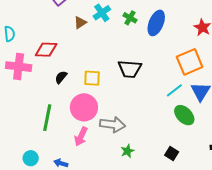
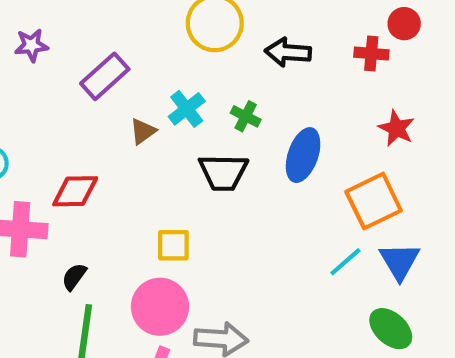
blue ellipse: (156, 23) -> (303, 155), moved
black trapezoid: (130, 69) -> (223, 172), moved
black semicircle: (61, 77) -> (74, 277), moved
green ellipse: (184, 115) -> (391, 329), moved

